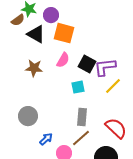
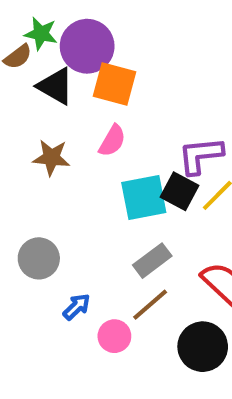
purple circle: (51, 15) -> (87, 46), size x1.6
black square: (87, 64) -> (180, 191), moved
cyan square: (78, 87) -> (144, 197), size x1.6
gray rectangle: (82, 117) -> (152, 261), turned 48

